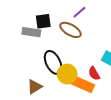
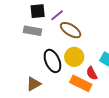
purple line: (80, 12) -> (57, 15), moved
black square: (43, 21) -> (38, 11), moved
yellow circle: (67, 74) -> (74, 57), moved

